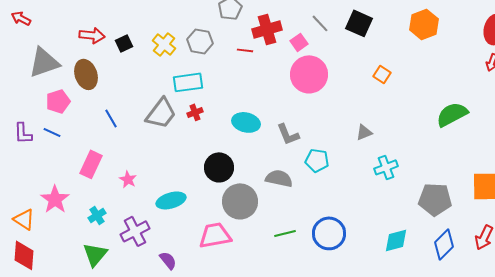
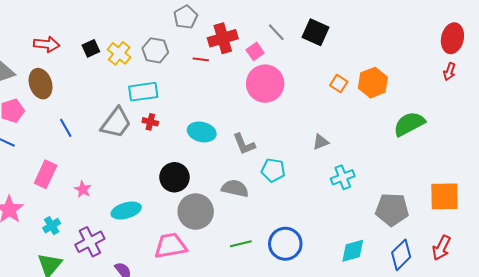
orange hexagon: (424, 24) -> (373, 83), moved
black square: (124, 43) -> (91, 48), moved
red cross: (195, 112) -> (150, 122), turned 35

